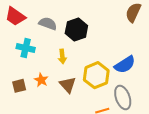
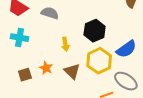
black hexagon: (76, 30) -> (95, 31), moved
cyan cross: (26, 48) -> (19, 38), moved
gray ellipse: (123, 97) -> (126, 81), turned -35

